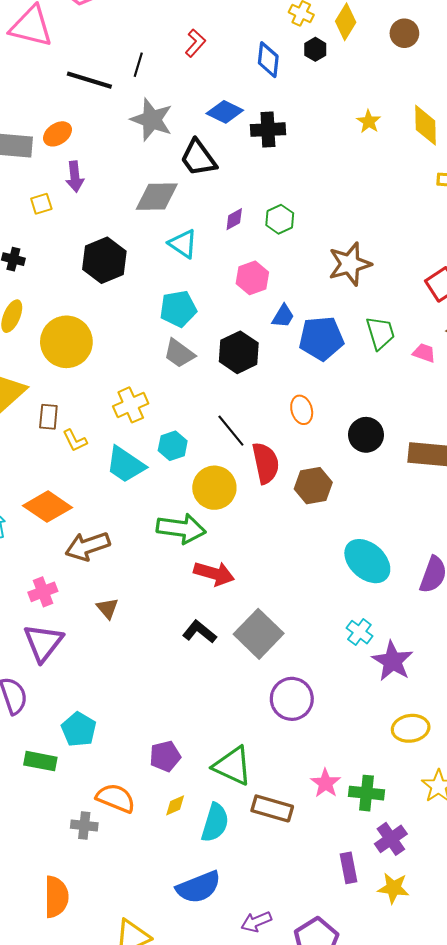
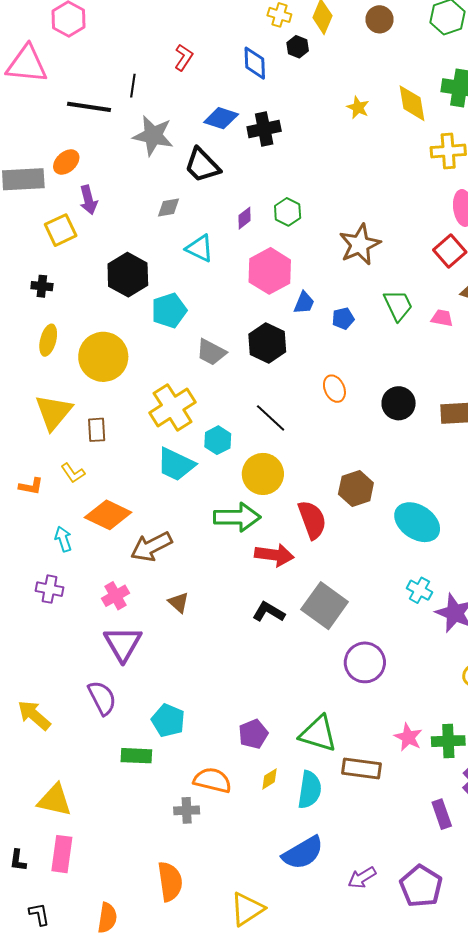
gray diamond: (157, 197) -> (168, 207), size x0.6
yellow square: (41, 204) -> (61, 230), size x1.5
pink hexagon: (252, 278) -> (270, 271), size x1.4
cyan pentagon: (178, 309) -> (169, 310), moved
blue pentagon: (321, 338) -> (343, 319), size x0.5
yellow cross: (131, 405) -> (173, 407), size x1.4
yellow L-shape: (75, 441) -> (73, 473), moved
red semicircle: (266, 463) -> (312, 520), moved
brown hexagon: (313, 486) -> (356, 489), moved

